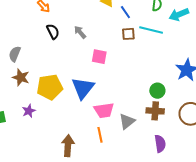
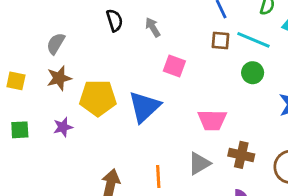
brown star: (21, 77) -> (59, 78), turned 30
green circle: (157, 91) -> (253, 73), moved
pink trapezoid: (104, 110) -> (212, 120), moved

